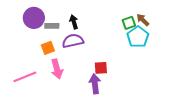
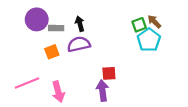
pink arrow: (57, 69) -> (58, 92), moved

